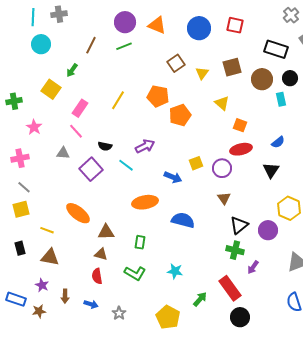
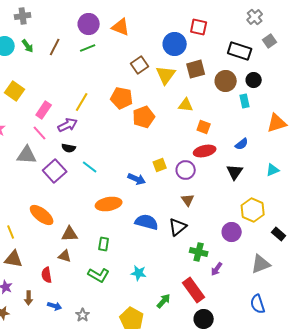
blue circle: (199, 28) -> (175, 44), moved
green arrow: (72, 70) -> (28, 46), moved, turned -72
yellow triangle: (202, 73) -> (166, 75), size x1.5
yellow triangle: (222, 103) -> (186, 105), turned -35
purple arrow: (145, 146) -> (68, 125), moved
gray triangle: (63, 153) -> (27, 155), size x1.5
black triangle: (239, 225) -> (178, 227), moved
yellow line: (47, 230) -> (11, 232), turned 48
red semicircle: (97, 276) -> (47, 275), moved

